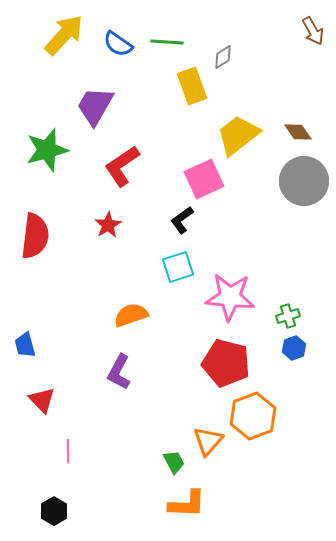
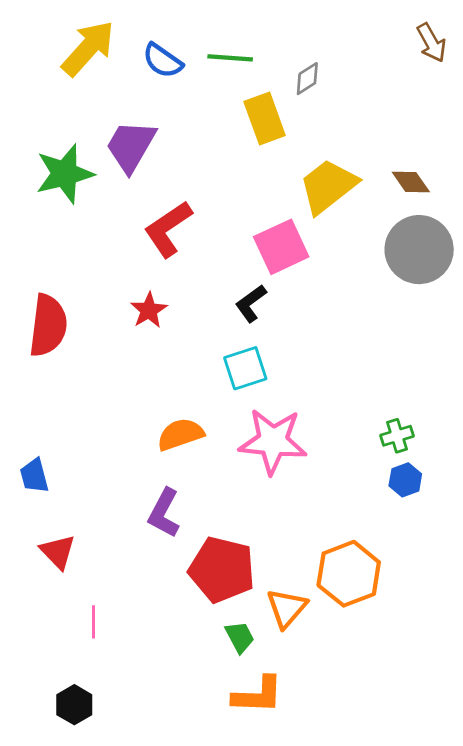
green star: (47, 150) -> (65, 174), moved
pink star: (230, 297) -> (273, 441), moved
red pentagon: (226, 363) -> (222, 570), moved

